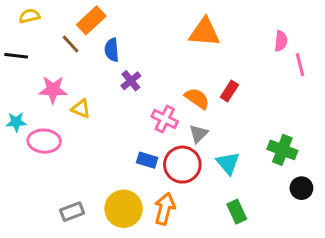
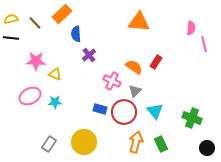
yellow semicircle: (29, 16) -> (11, 19), moved
brown line: (71, 44) -> (35, 23), moved
cyan star: (16, 122) -> (55, 102), moved
pink ellipse: (44, 141) -> (30, 96), turned -30
green cross: (282, 150) -> (192, 118), moved
black circle: (301, 188) -> (207, 148), moved
orange arrow: (165, 209) -> (136, 142), moved
gray rectangle: (72, 212) -> (49, 144), turned -35

